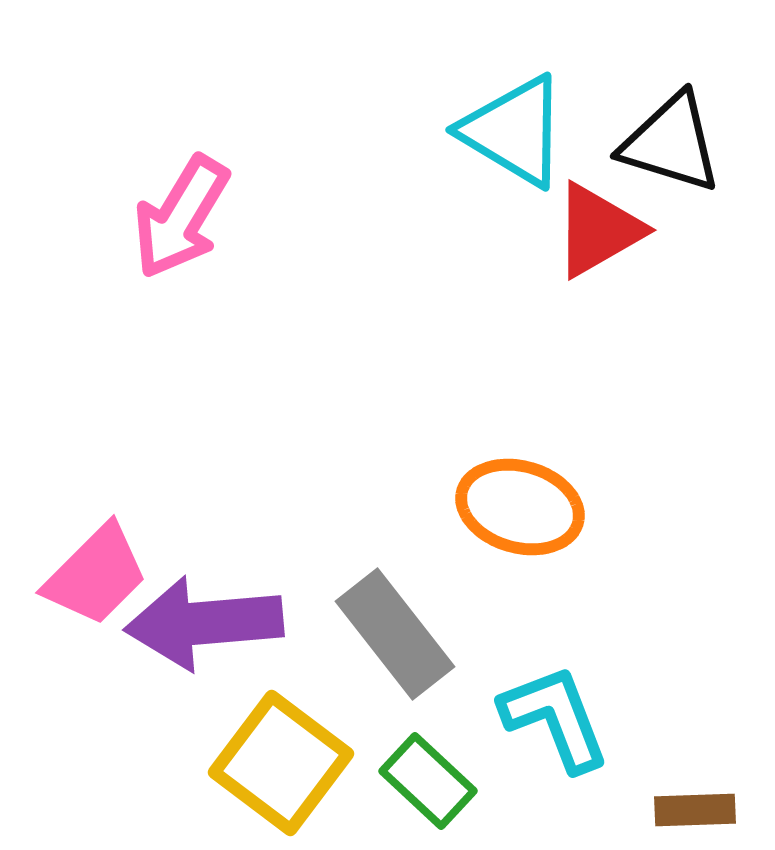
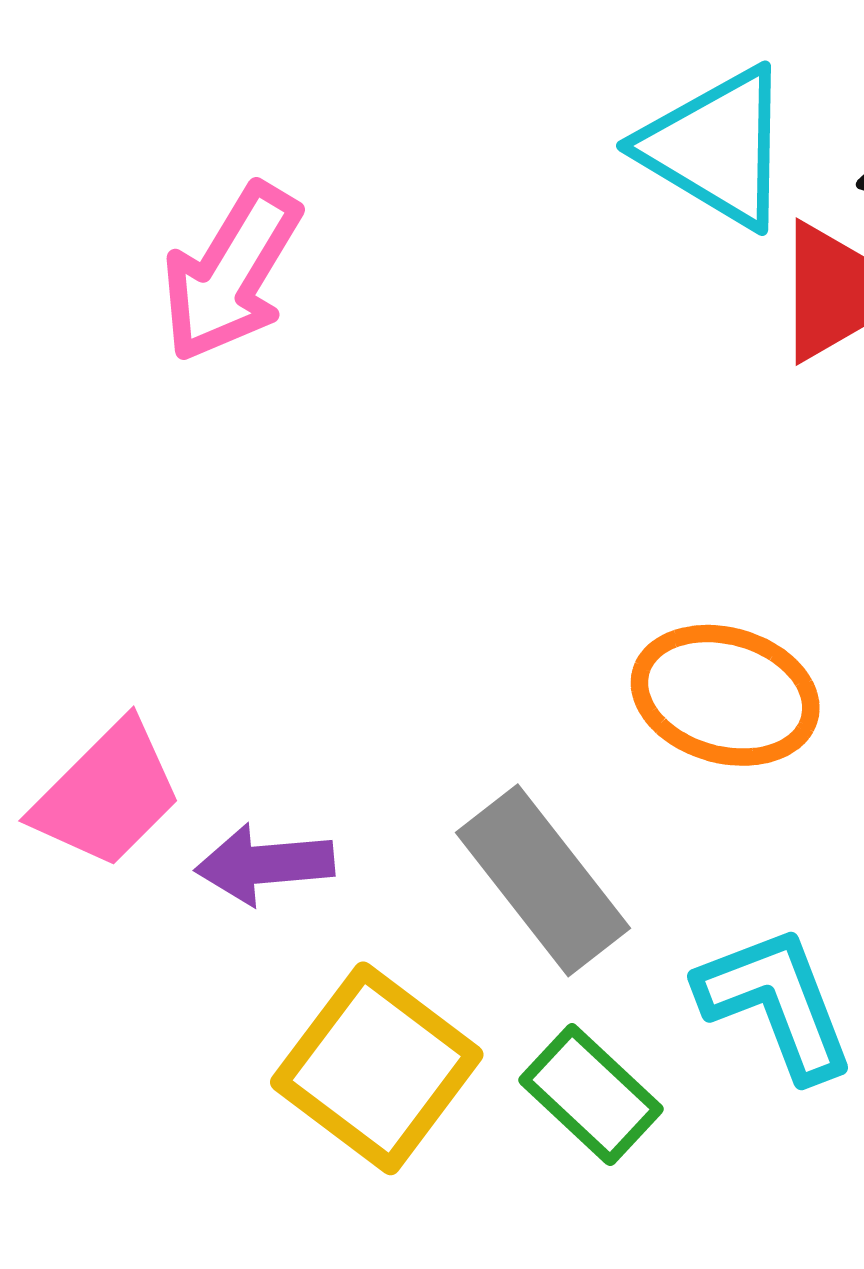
purple arrow: (204, 623) -> (265, 864), size x0.6

